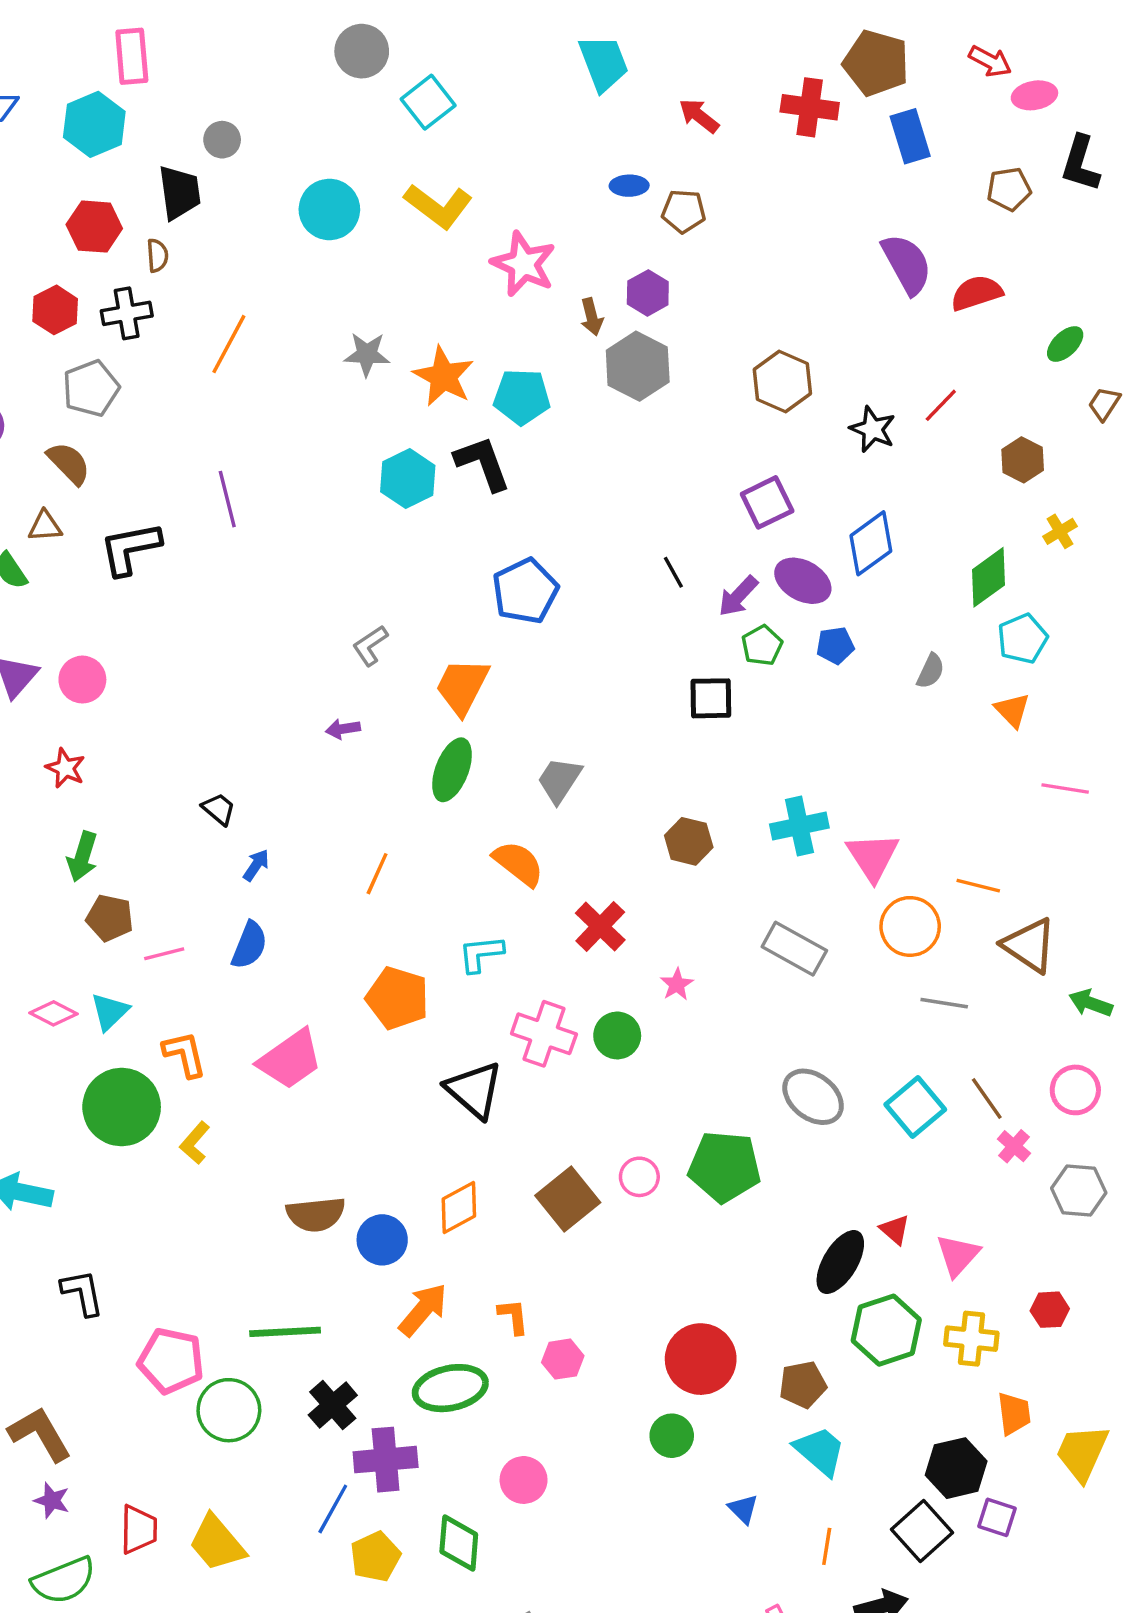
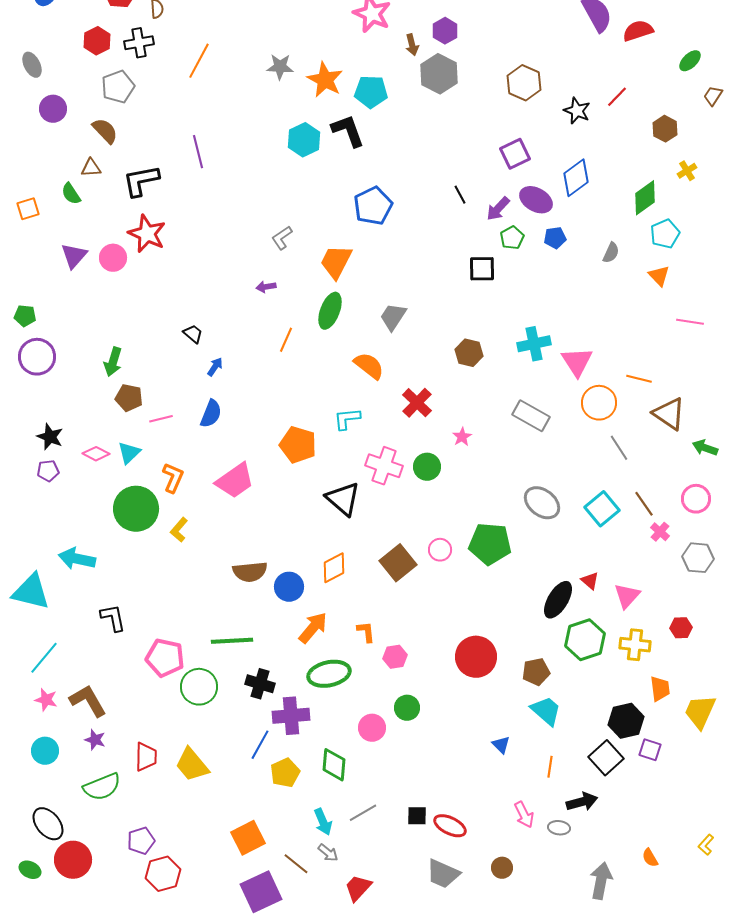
red star: (65, 768) -> (147, 234), moved, size x1.6
orange line: (377, 874) -> (286, 340), moved
gray line: (944, 1003) -> (619, 448), turned 48
orange L-shape: (185, 1054) -> (173, 478), turned 36
black cross: (333, 1405) -> (260, 684), turned -32
green circle: (672, 1436) -> (407, 708), moved

